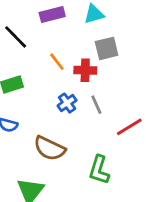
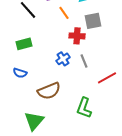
orange line: (57, 62) -> (64, 13), moved
brown semicircle: (49, 148) -> (49, 91), turned -50

